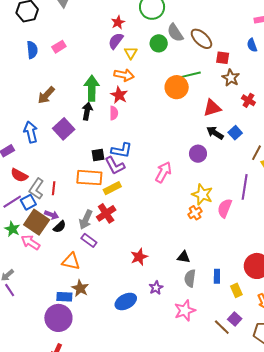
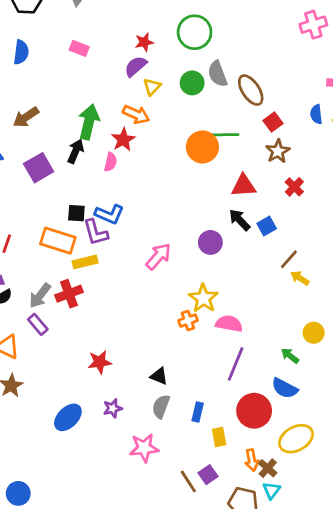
pink rectangle: (59, 47) -> (79, 48), moved, turned 40
red square: (223, 58) -> (273, 122), turned 32
purple line: (245, 187) -> (236, 364), moved
pink semicircle: (225, 208) -> (229, 324), turned 66
blue ellipse: (126, 301) -> (68, 417), turned -30

